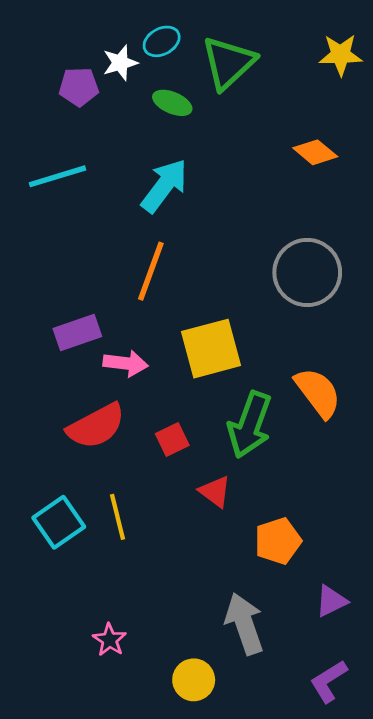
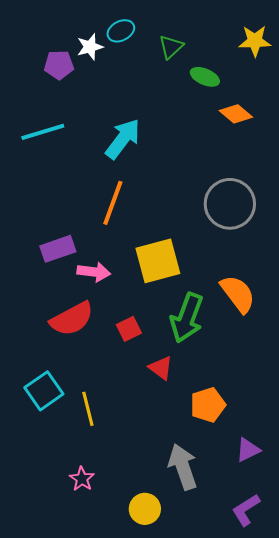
green triangle: (228, 63) -> (171, 47), size x0.6
green ellipse: (172, 103) -> (205, 77), moved
yellow line: (118, 517) -> (88, 409), moved

